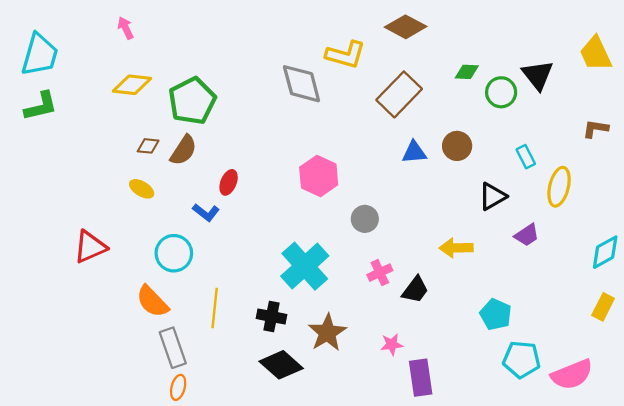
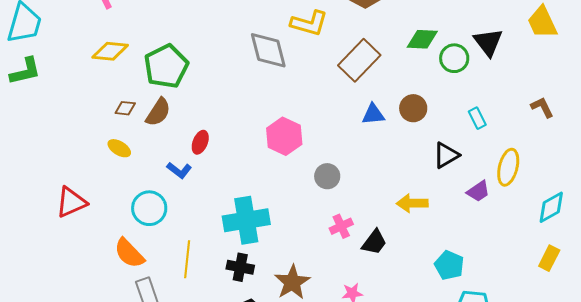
green diamond: (467, 72) -> (422, 39), size x1.4
brown L-shape: (596, 129) -> (542, 107), moved, turned 55
yellow ellipse: (559, 187) -> (508, 167), moved
cyan cross: (305, 266) -> (246, 220), moved, turned 33

